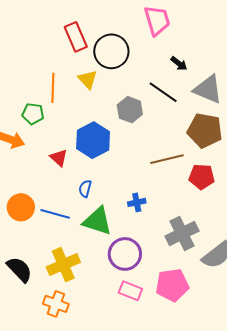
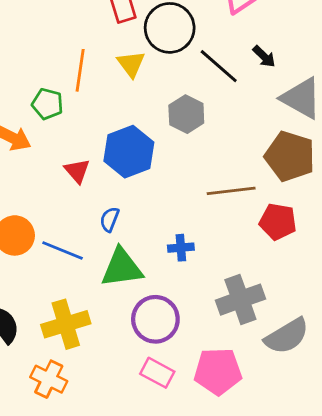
black line: (163, 92) -> (219, 66), moved
green triangle: (97, 221) -> (122, 268), turned -32

